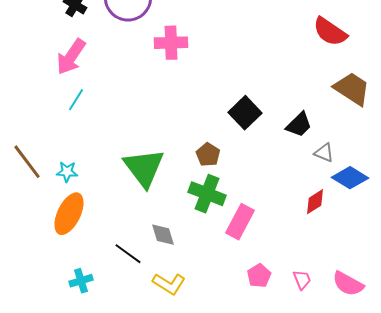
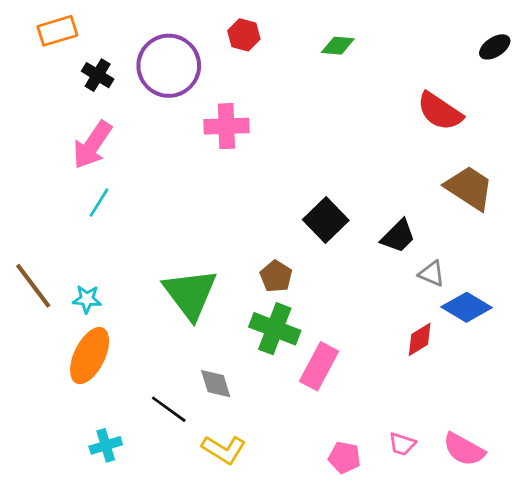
pink pentagon: (259, 276) -> (344, 457), moved, turned -30
pink trapezoid: (302, 280) -> (402, 444), turned 130

